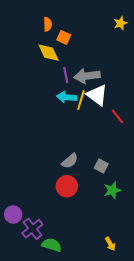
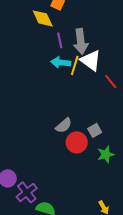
gray arrow: (87, 76) -> (81, 41), turned -90
gray square: (101, 166) -> (95, 130), turned 32
red circle: (67, 186) -> (77, 142), moved

